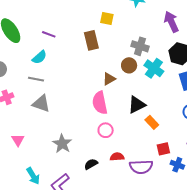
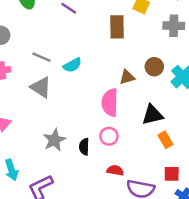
gray cross: (140, 46) -> (174, 26), moved, turned -30
cyan semicircle: (39, 57) -> (72, 65), moved
black semicircle: (91, 164) -> (84, 147), moved, turned -72

